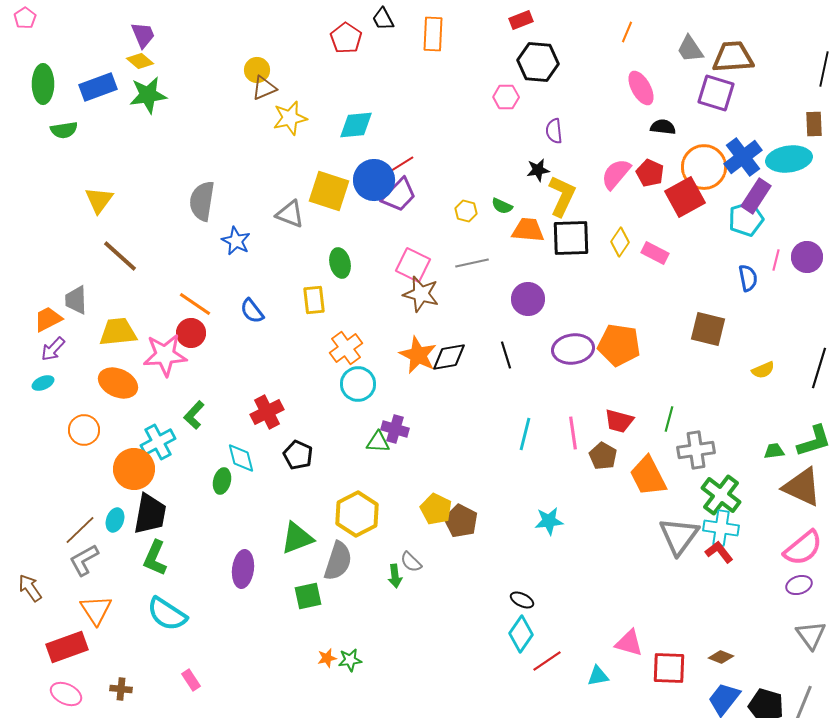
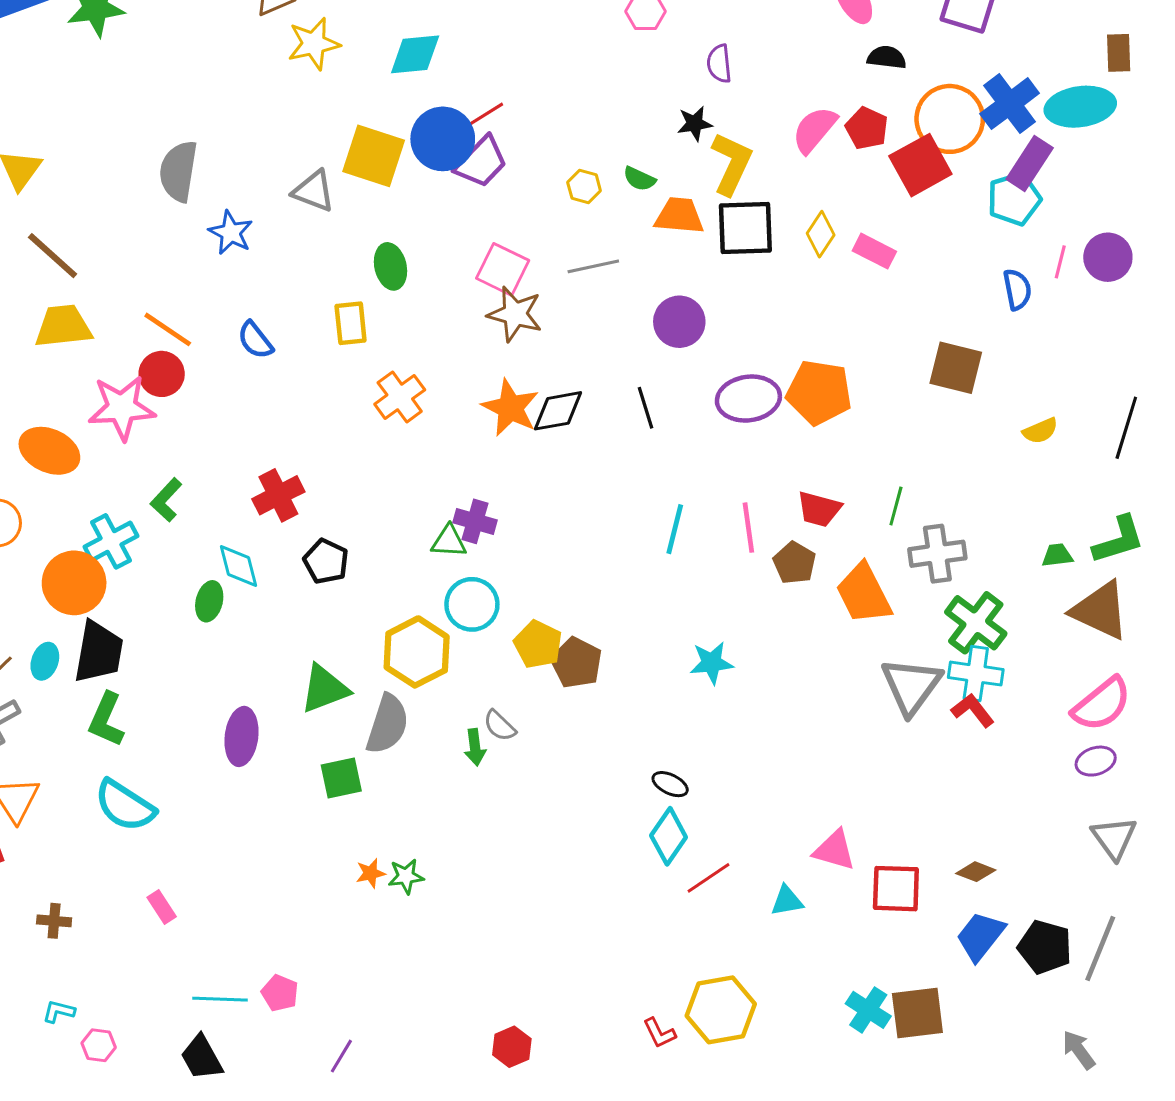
yellow trapezoid: (118, 332) -> (63, 326), moved
cyan circle: (358, 384) -> (472, 604), moved

